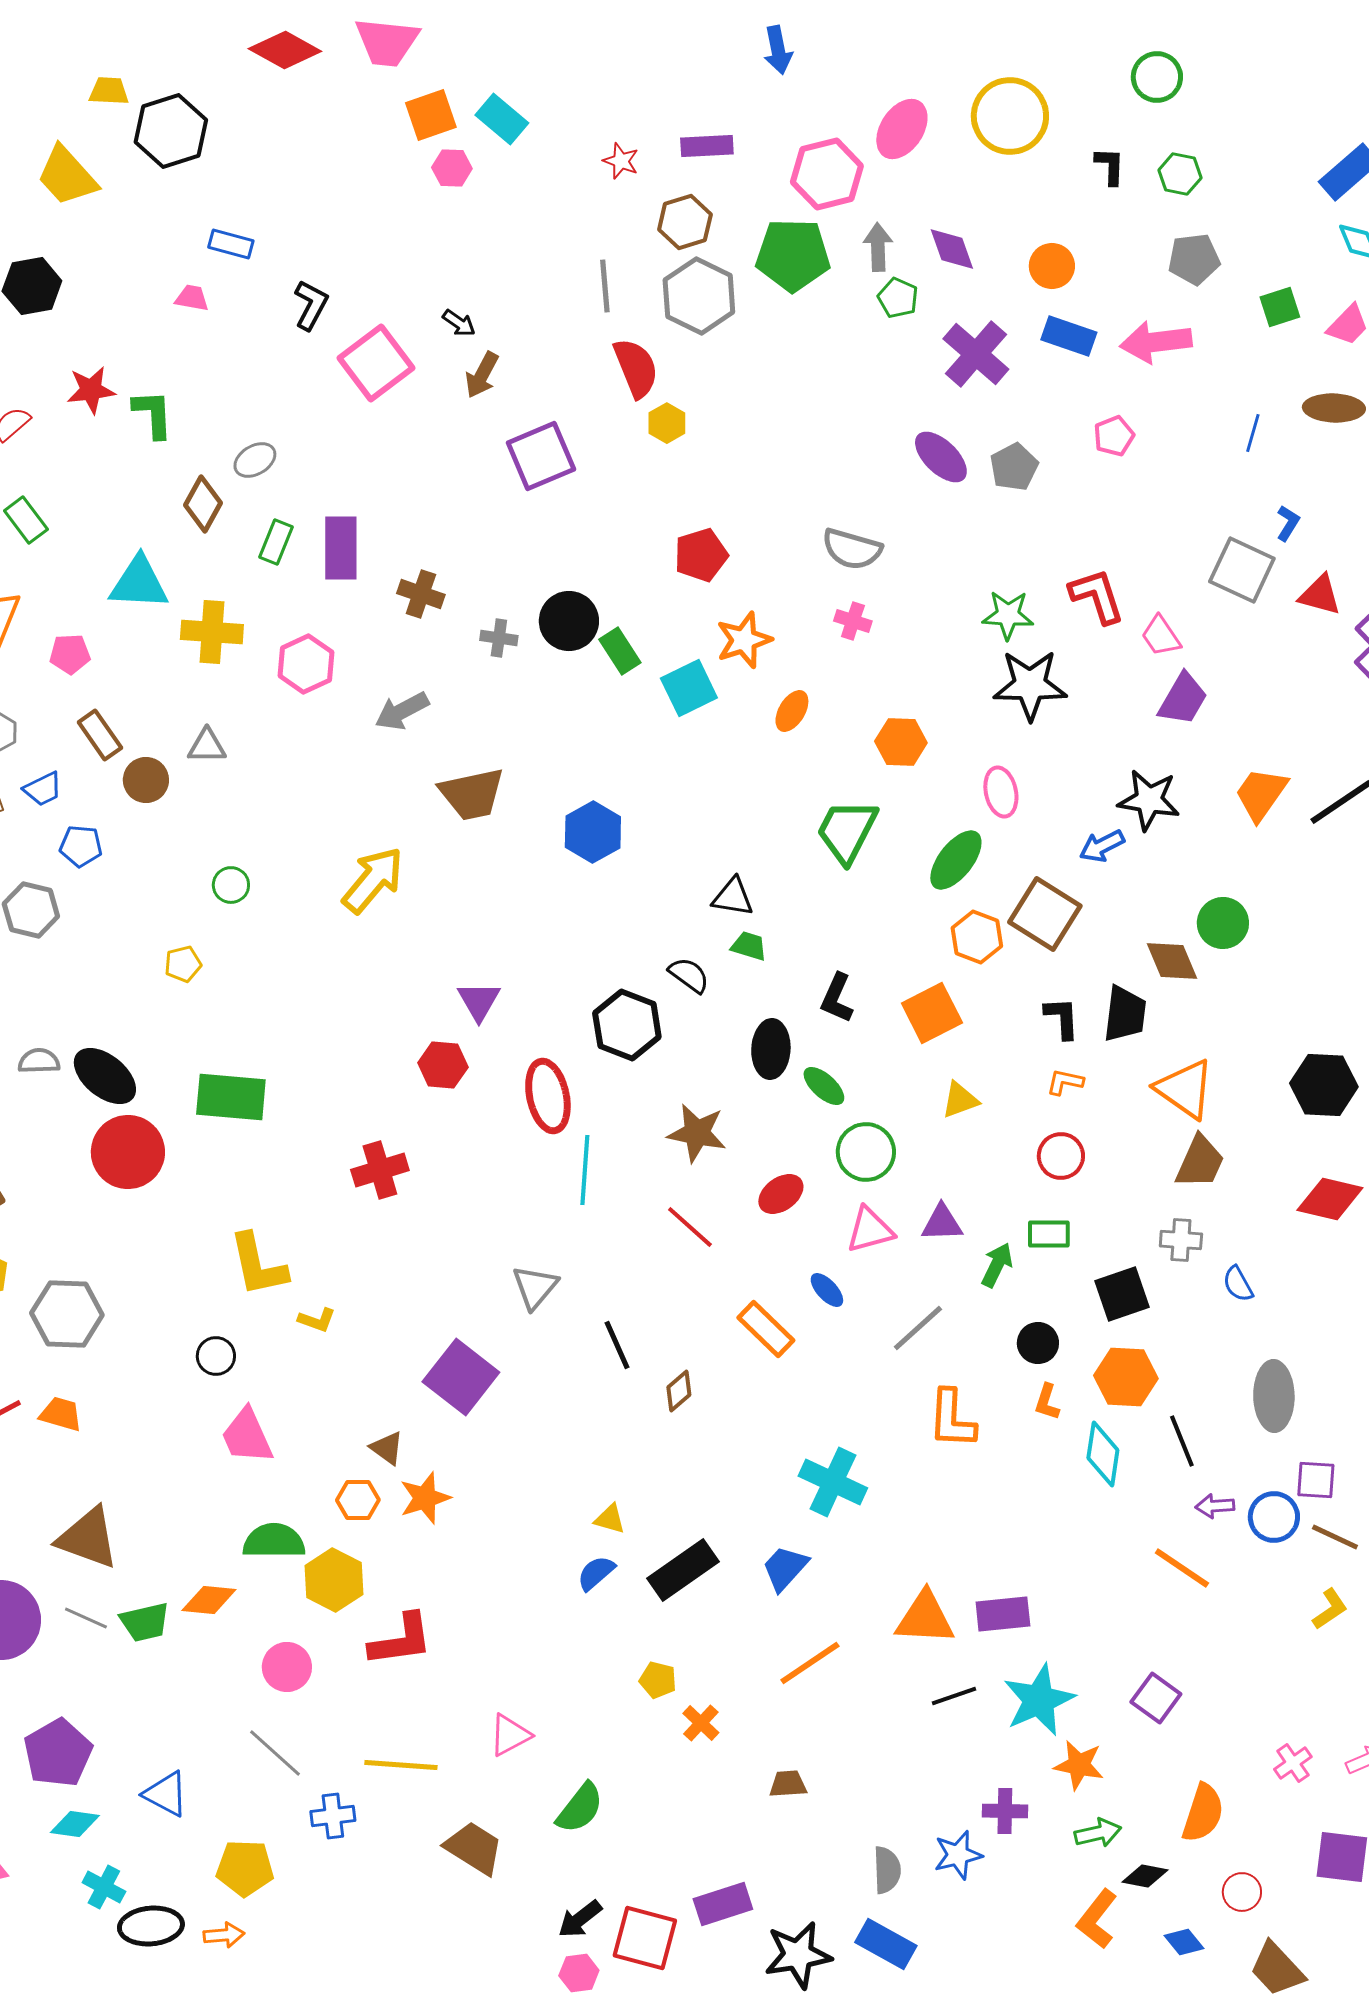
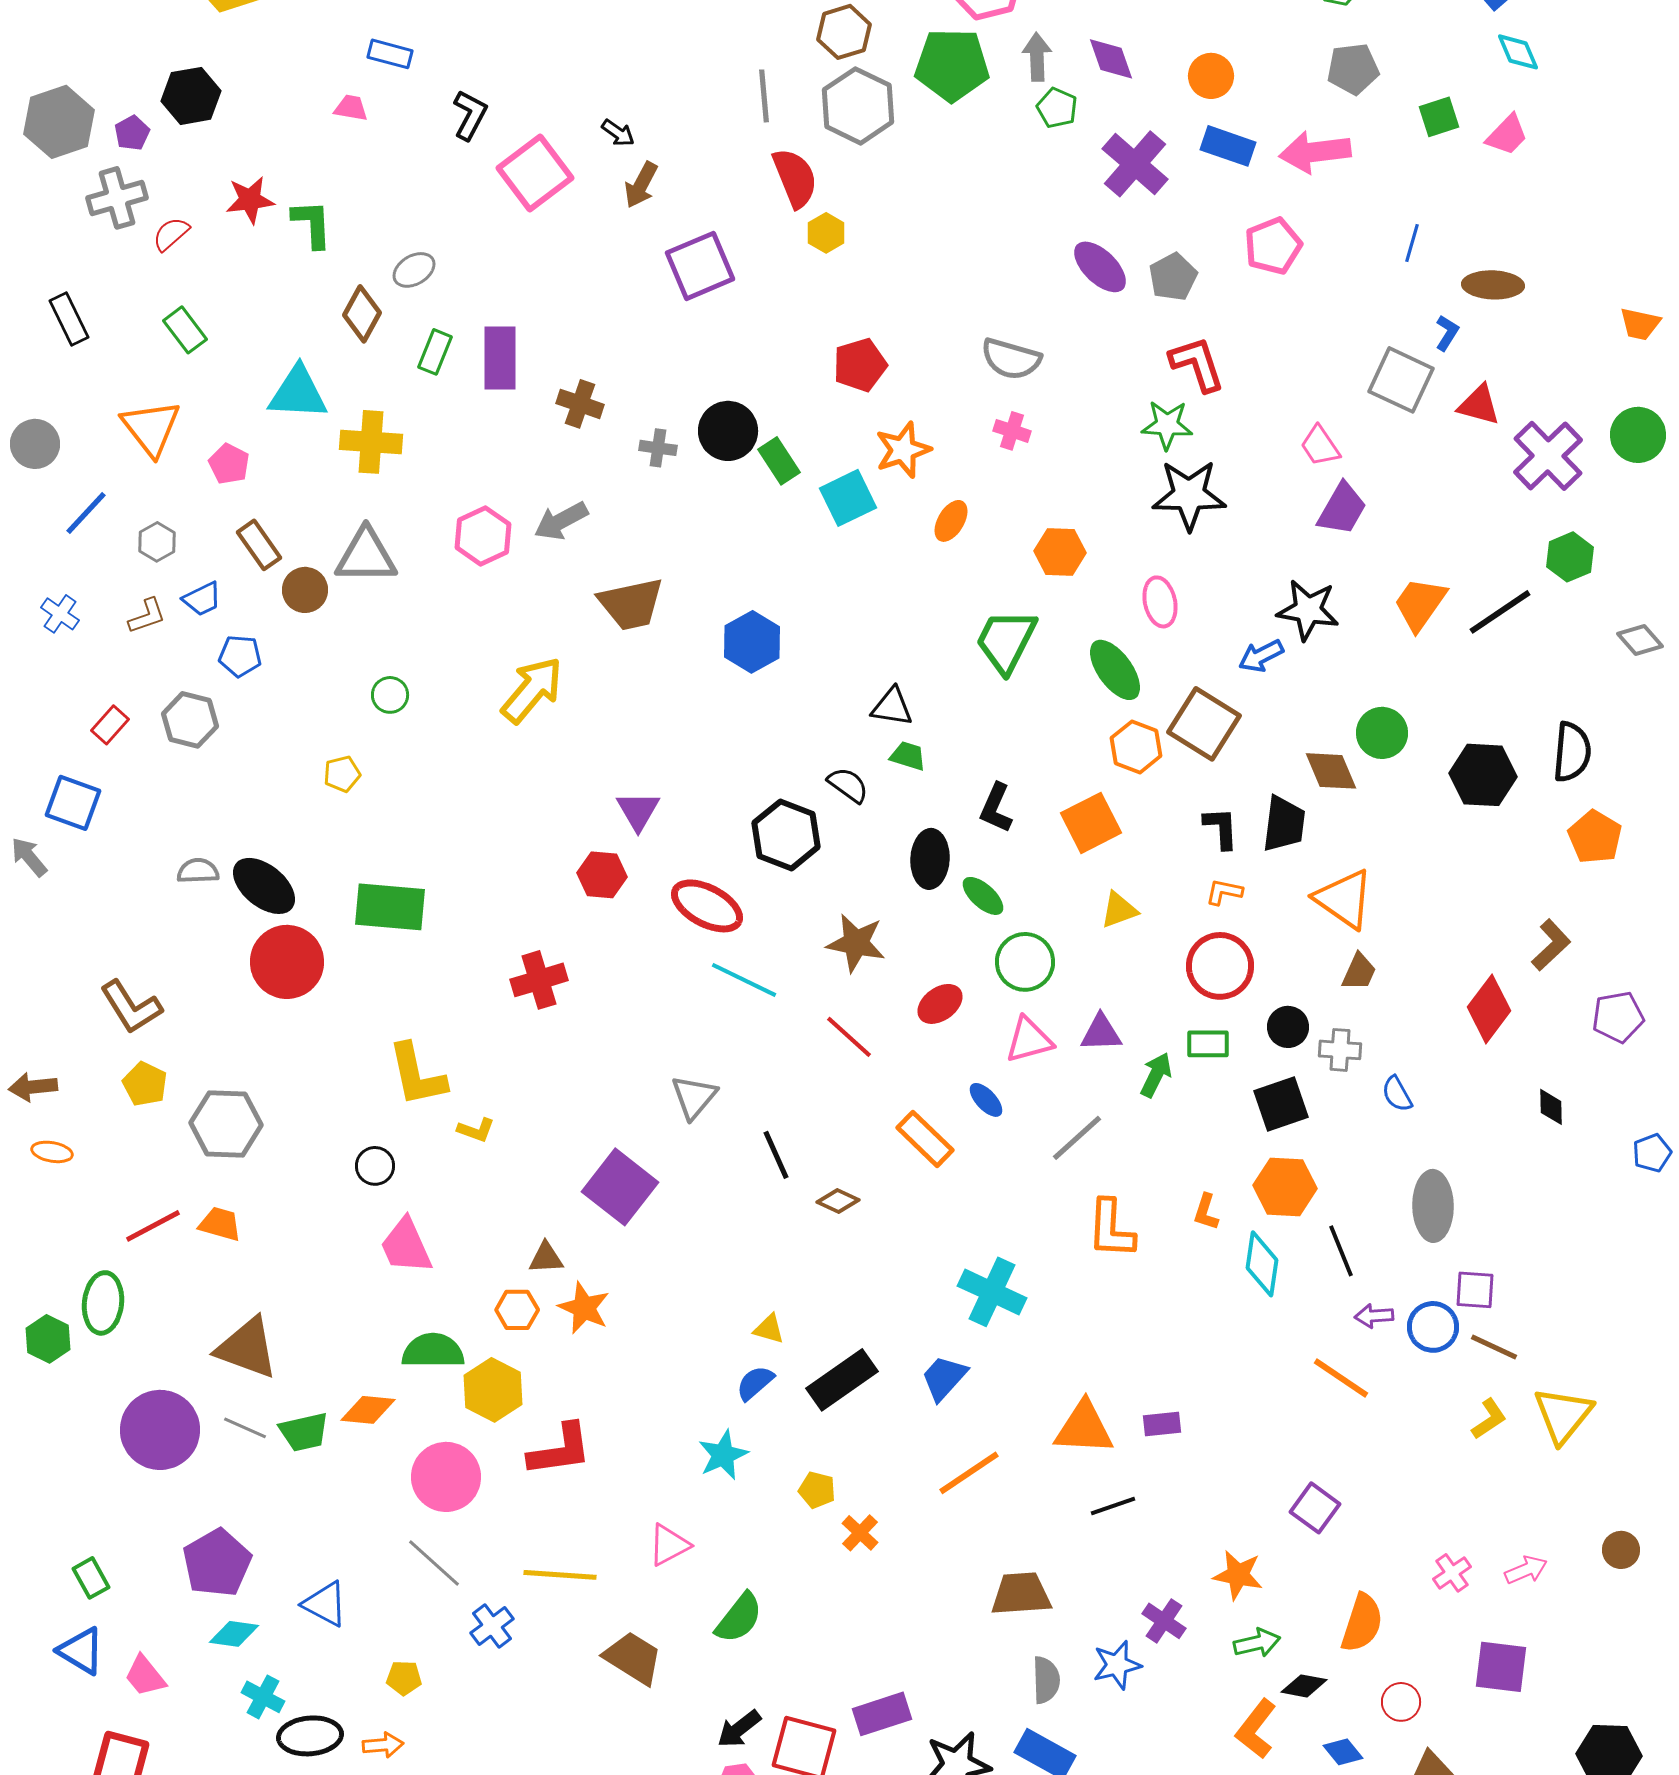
brown ellipse: (1334, 408) -> (1493, 285), moved
pink pentagon: (1114, 436) -> (1273, 246), size x1.4
red L-shape: (1097, 596) -> (1197, 364), moved
pink pentagon: (70, 654) -> (229, 464), turned 30
pink hexagon: (306, 664) -> (483, 536), moved
gray triangle: (207, 746) -> (366, 556), size x1.6
green ellipse: (956, 860) -> (1115, 670), turned -74
black hexagon: (1324, 1085) -> (1483, 775), moved
red ellipse: (548, 1096) -> (707, 906), turned -50
red circle: (1061, 1156) -> (1220, 966), size x1.4
brown trapezoid: (1200, 1162) -> (1359, 972), size x0.7
cyan line: (585, 1170) -> (744, 980), turned -68
red diamond: (1330, 1199) -> (1489, 1009), turned -66
black circle: (1038, 1343) -> (1288, 1027), moved
brown diamond: (679, 1391) -> (838, 1201), turned 66
brown triangle: (387, 1448) -> (546, 1258), turned -39
orange star: (425, 1498) -> (584, 1308), turned -30
purple rectangle: (1003, 1614) -> (1162, 1424), size x0.7
pink circle: (287, 1667) -> (446, 1477), size x1.4
cyan star: (1039, 1700) -> (723, 1455), moved, size x0.7
brown trapezoid: (788, 1784) -> (1021, 1594), moved, size x1.6
purple cross: (1005, 1811) -> (1164, 1621), turned 33
blue cross: (333, 1816) -> (492, 1626), turned -30
yellow pentagon: (245, 1868) -> (404, 1678), size x0.6

